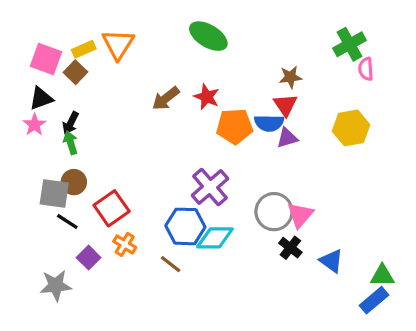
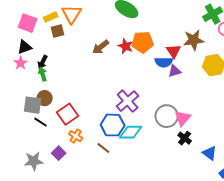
brown square: (75, 72) -> (58, 31), moved, turned 32
brown star: (290, 77) -> (194, 40), moved, size x1.5
orange pentagon: (235, 126) -> (143, 42), moved
black cross: (290, 248) -> (185, 138), moved
purple square: (89, 258) -> (59, 153), moved
blue triangle: (331, 261) -> (210, 153), moved

